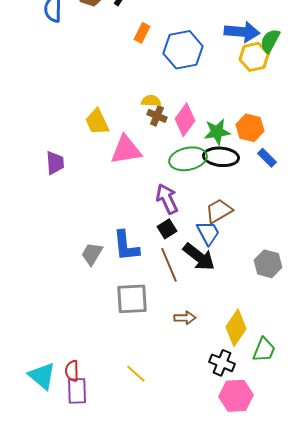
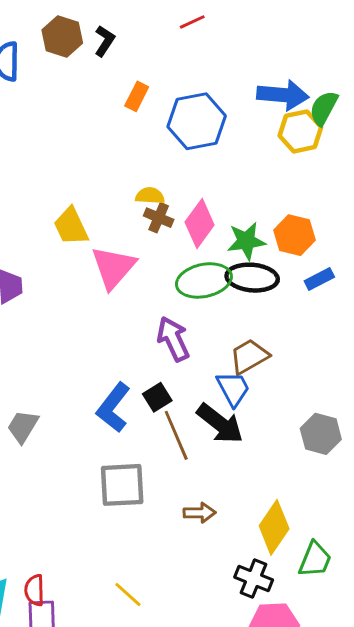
pink triangle: (126, 150) -> (113, 267), turned -40
blue rectangle: (267, 158) -> (319, 279), turned -72
black square: (167, 229) -> (157, 397), moved
blue L-shape: (126, 246) -> (113, 408), turned 44
gray trapezoid: (92, 254) -> (23, 427), moved

